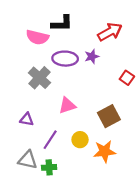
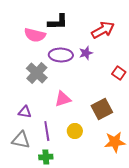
purple line: (50, 140) -> (47, 131), turned -42
orange star: (105, 151) -> (115, 142), moved
gray triangle: (28, 160) -> (21, 140), moved

